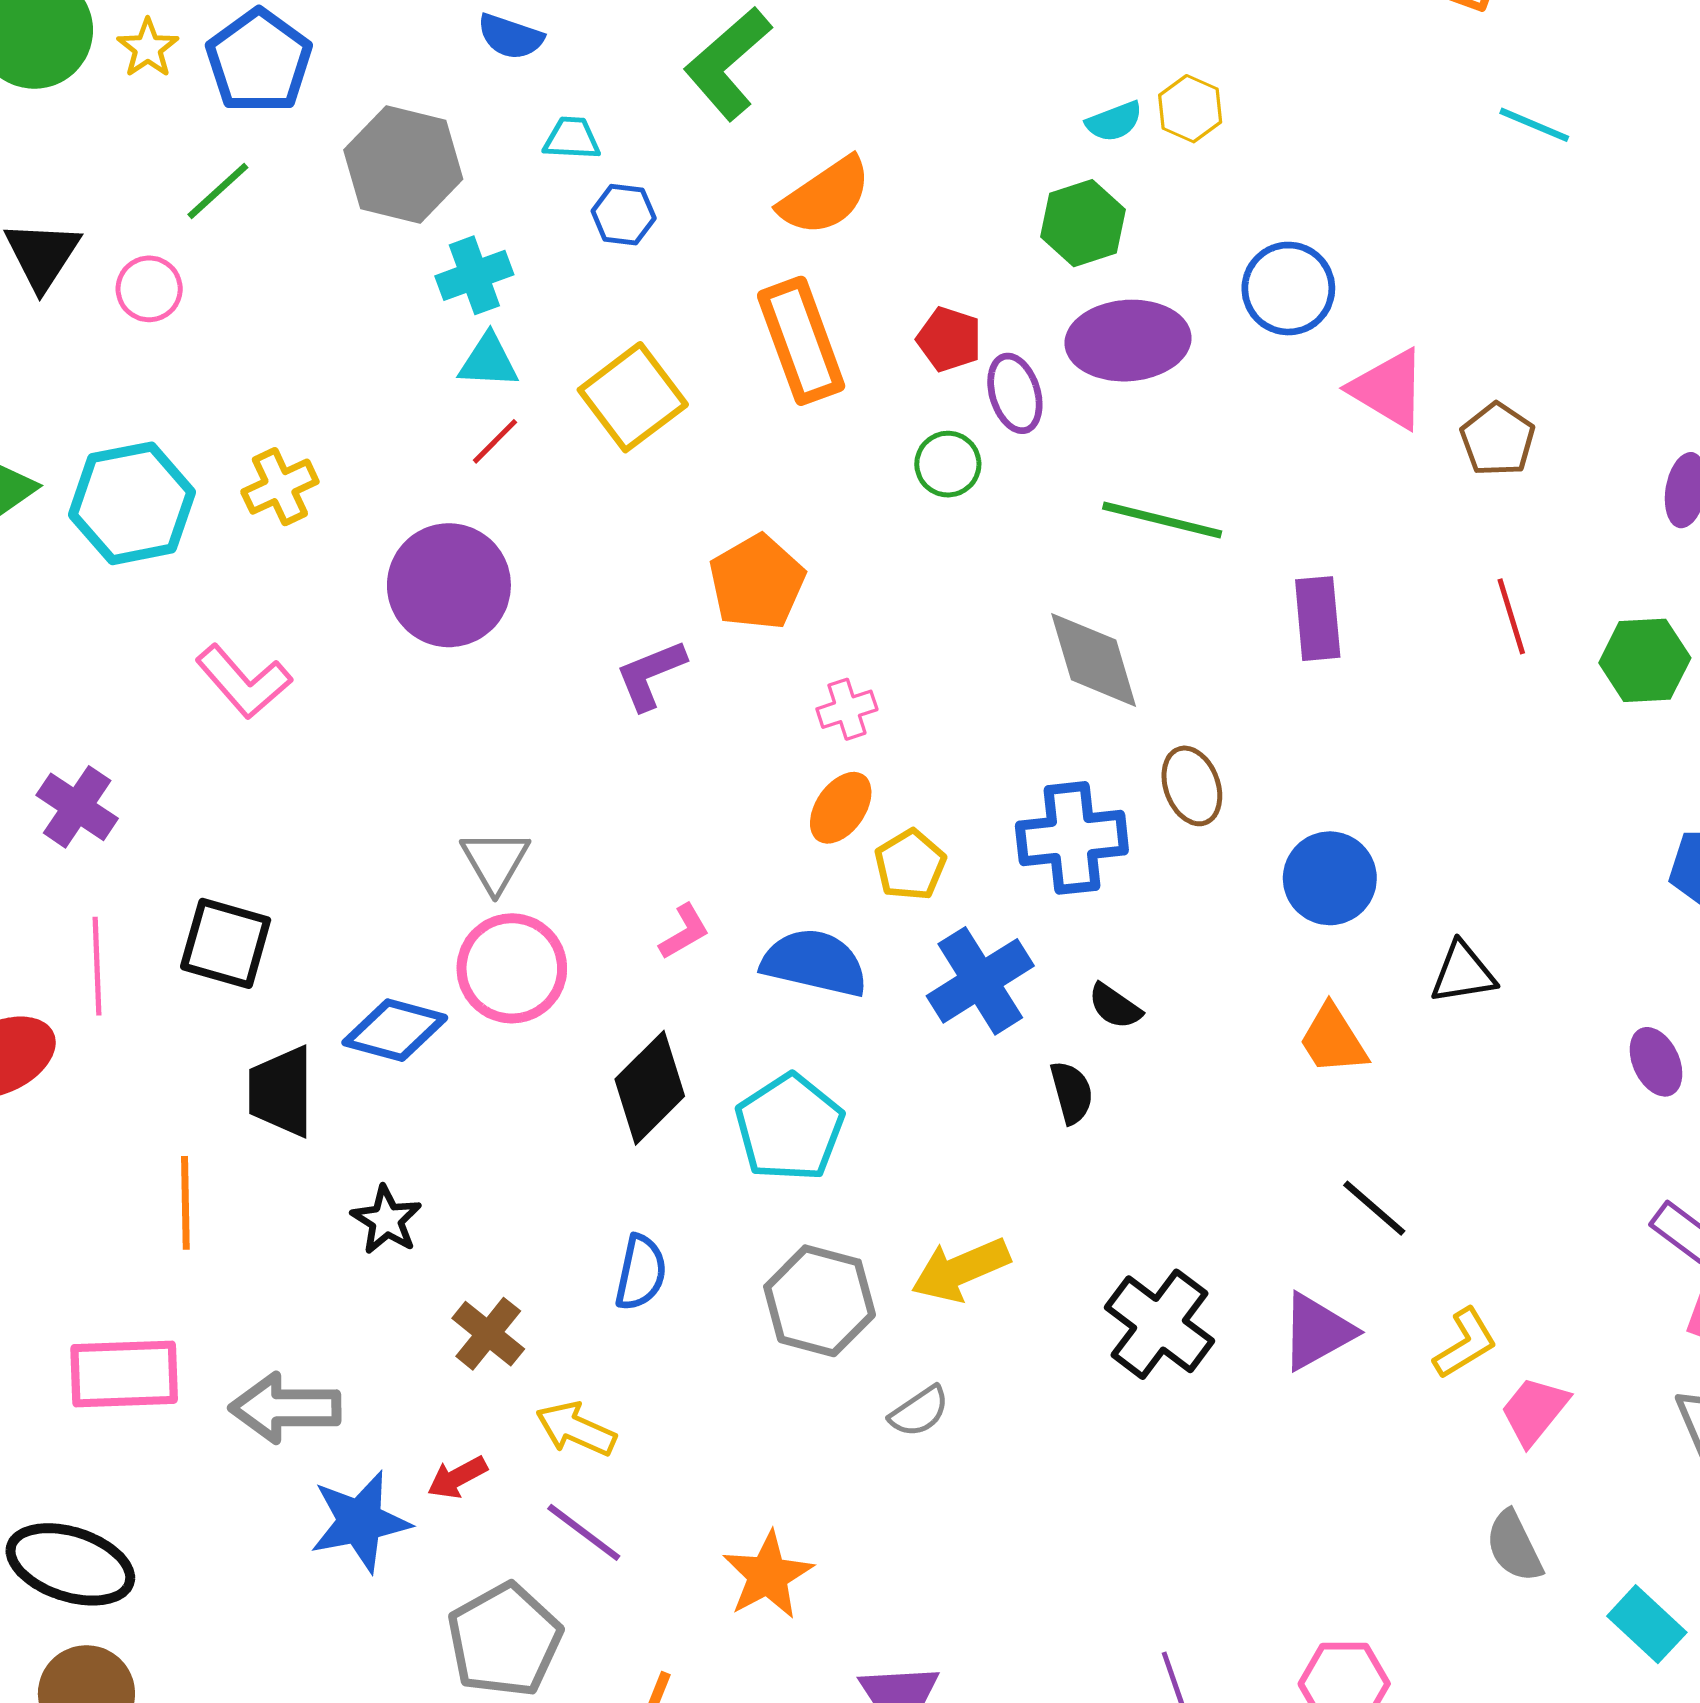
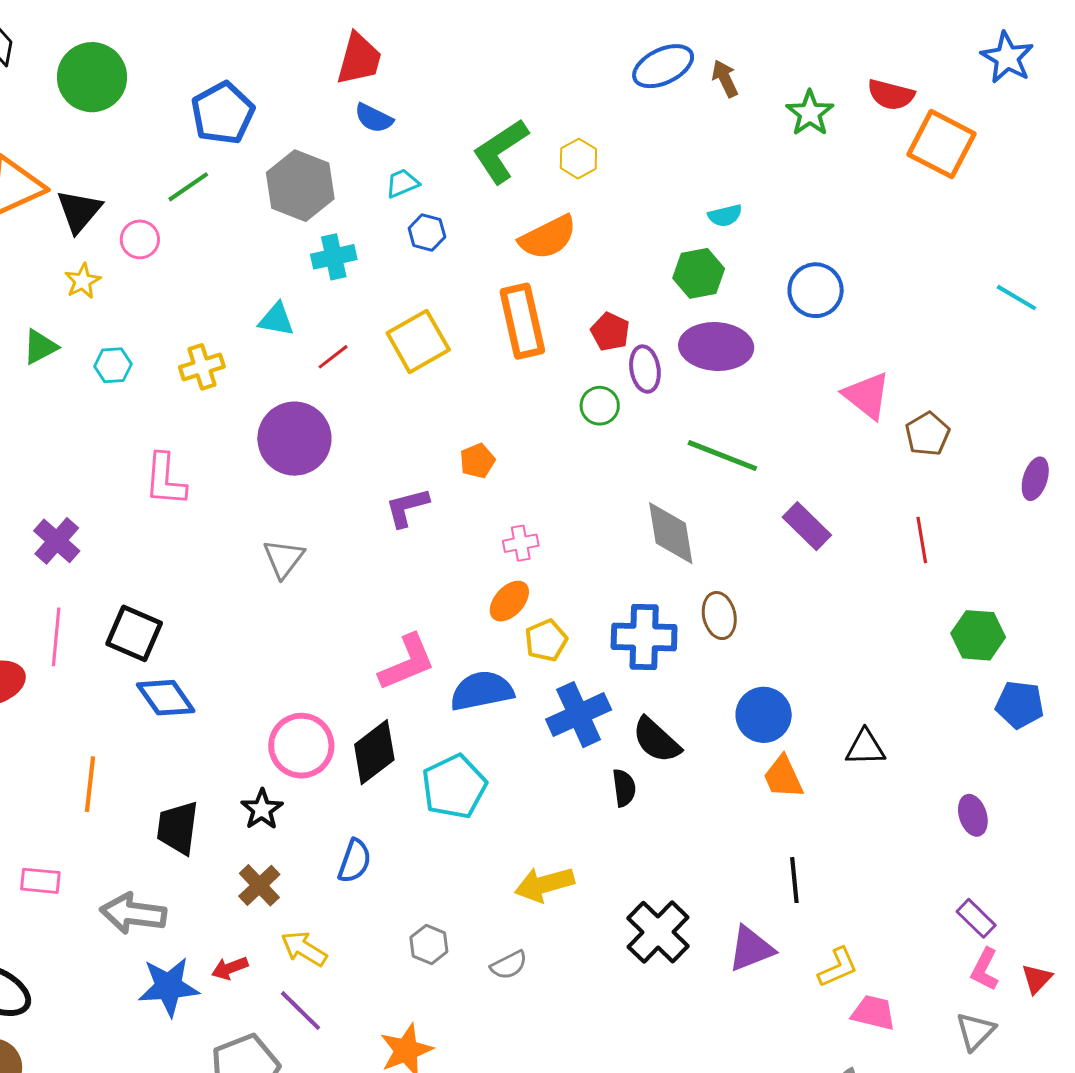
yellow star: (148, 48) -> (83, 281), moved
yellow hexagon: (1190, 109) -> (578, 159), moved
cyan line: (1534, 125) -> (1016, 298), moved
cyan trapezoid: (572, 138) -> (402, 183), turned -33
blue circle: (1288, 289) -> (816, 290), moved
cyan triangle: (488, 361) -> (276, 319), moved
cyan hexagon: (132, 503) -> (113, 365), size x0.5
orange pentagon: (757, 582) -> (477, 461), size x0.6
purple rectangle: (1318, 619) -> (807, 526), turned -48
green hexagon: (1645, 660) -> (978, 635), moved
pink L-shape: (244, 682) -> (165, 480), turned 38
gray triangle: (495, 861) -> (284, 558), moved
blue circle: (1330, 878) -> (764, 715), moved
pink L-shape: (684, 932) -> (407, 662), size x1.8
blue semicircle: (814, 963) -> (482, 691), turned -32
pink circle: (512, 968) -> (301, 746), moved
black semicircle: (1115, 1006) -> (656, 740), size x1.6
blue diamond: (395, 1030) -> (166, 698), moved, turned 32
black trapezoid: (281, 1091) -> (178, 828), moved
black line: (1374, 1208) -> (794, 880), turned 36
black star: (386, 1220) -> (262, 809), moved
gray hexagon: (820, 1301) -> (429, 945), moved, size x0.6
pink rectangle: (124, 1374) -> (40, 881), size x0.6
pink trapezoid: (1534, 1411) -> (873, 1013), turned 57

